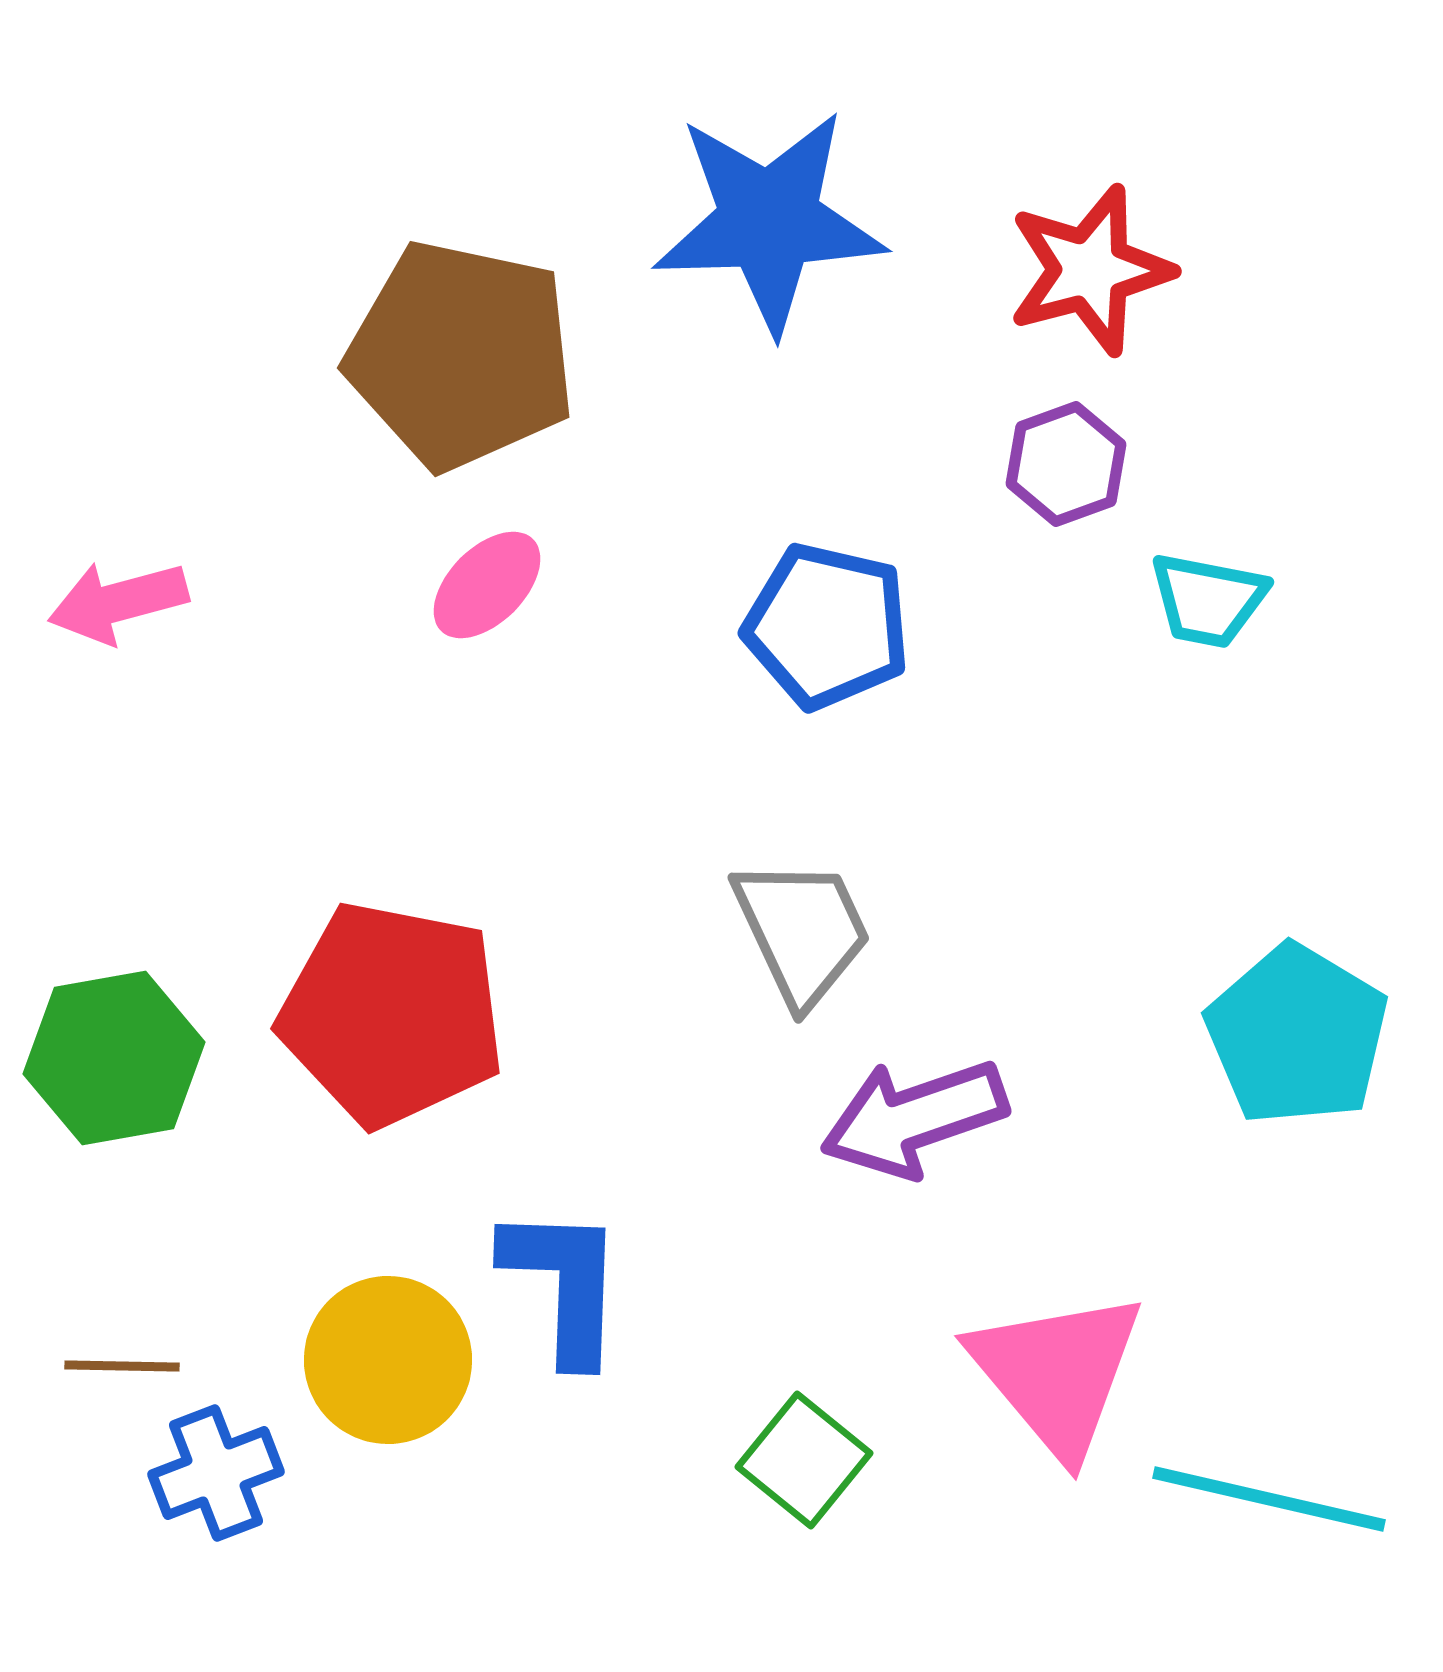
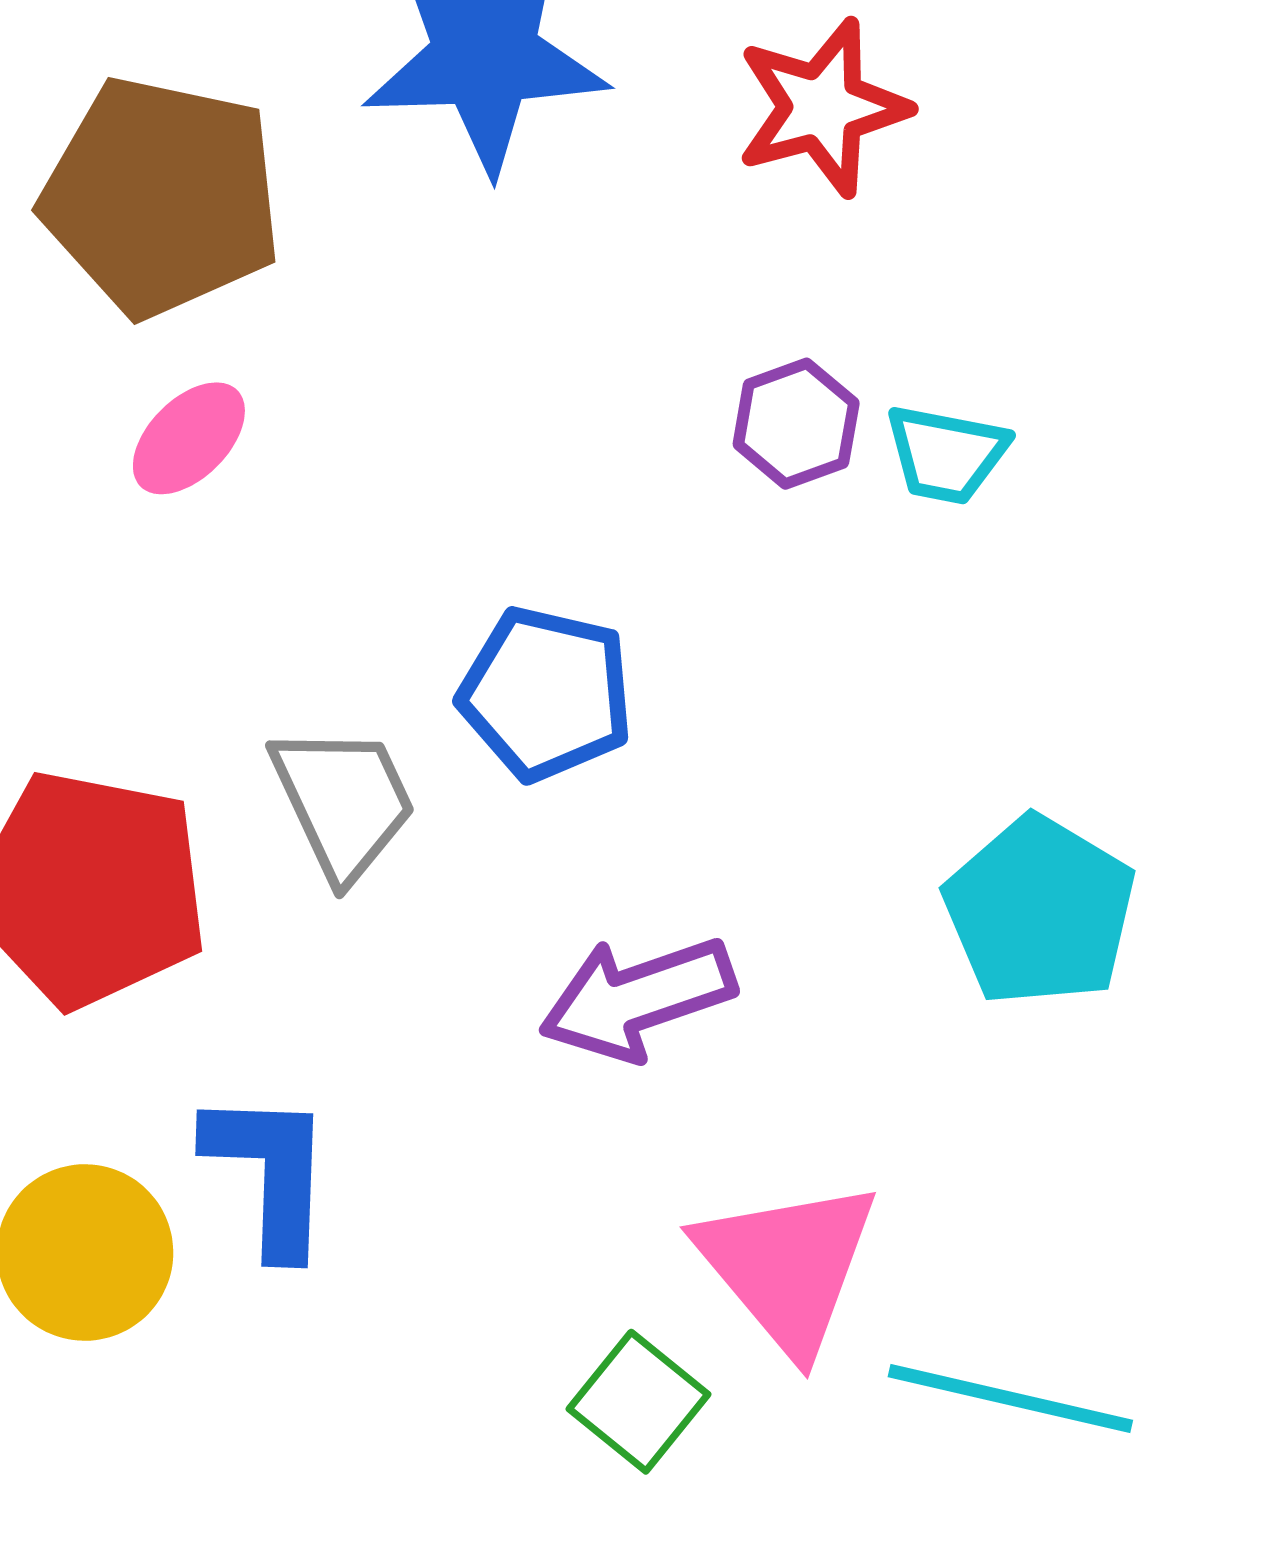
purple hexagon: (1066, 464) -> (796, 424), moved
blue pentagon: (827, 626) -> (546, 694), moved
gray trapezoid: (802, 931) -> (343, 802), moved
green square: (804, 1460) -> (638, 1402), moved

